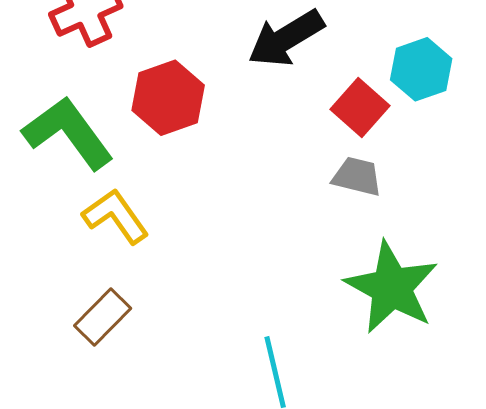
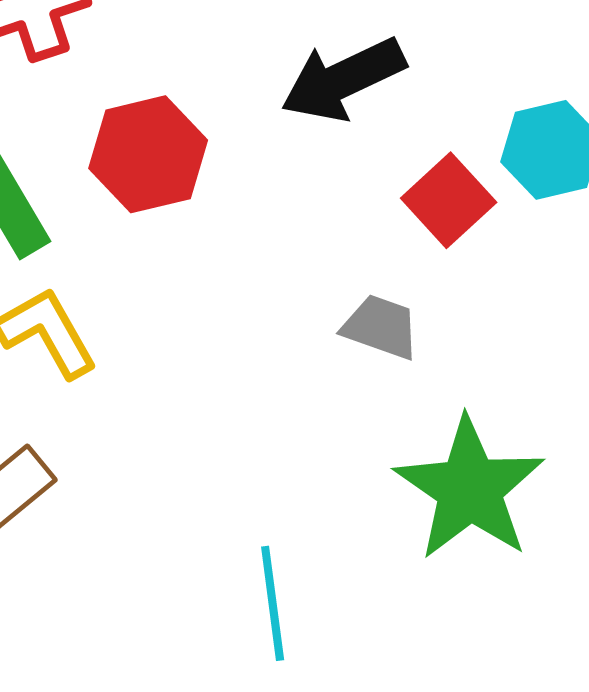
gray trapezoid: (357, 176) -> (381, 327), moved

